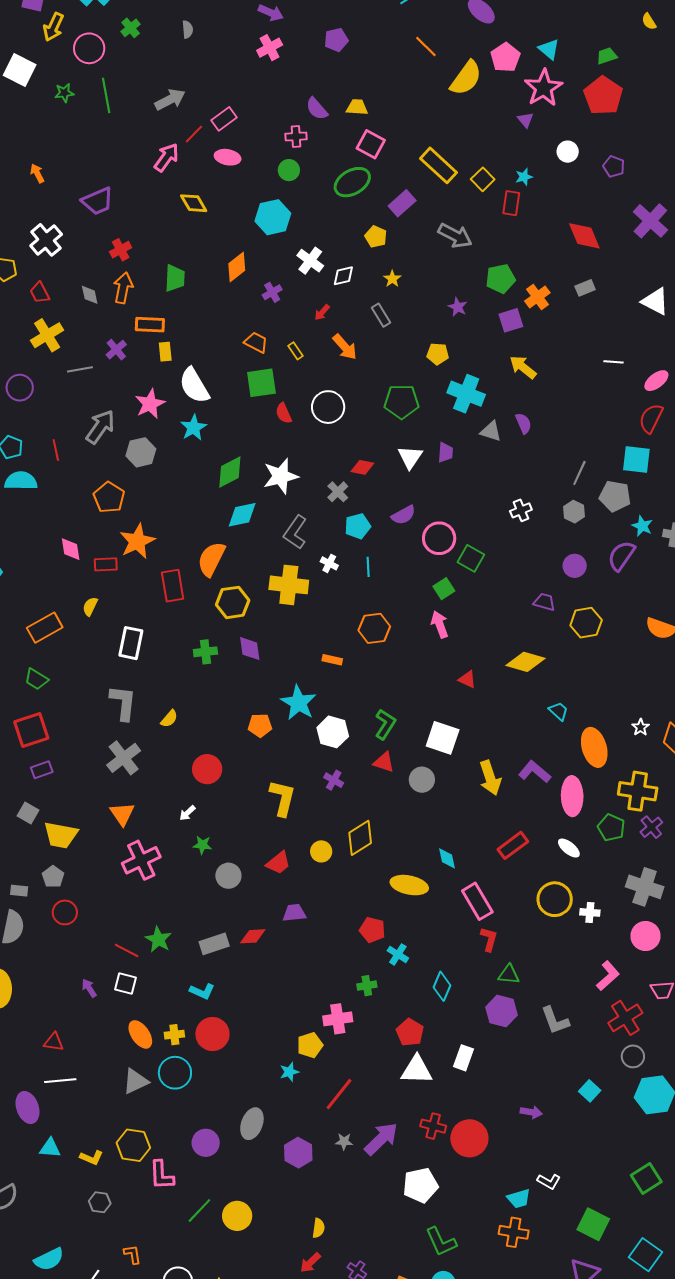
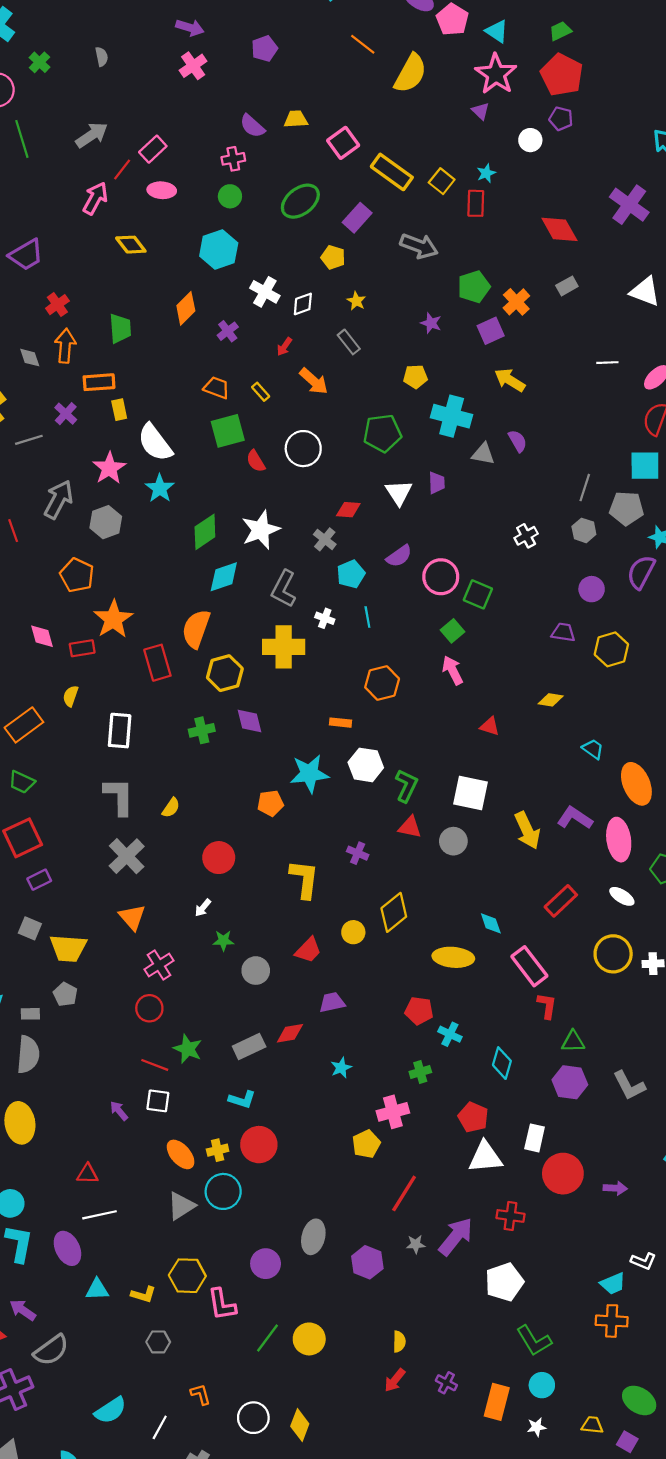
pink pentagon: (505, 57) -> (452, 20), moved
pink square: (371, 144) -> (343, 143), moved, turned 32
purple pentagon: (614, 166) -> (561, 119), moved
yellow diamond: (525, 662) -> (551, 700), size x0.6
cyan star: (298, 703) -> (309, 774), turned -30
white hexagon: (333, 732) -> (366, 765), moved
pink cross: (141, 860) -> (159, 965), size x0.7
red circle: (65, 912) -> (149, 1008), moved
cyan star: (289, 1072) -> (341, 1068), moved
red circle: (469, 1138) -> (563, 1174), moved

